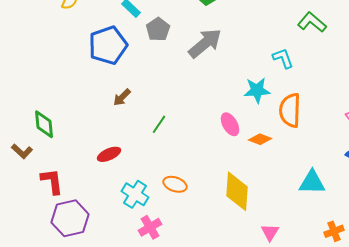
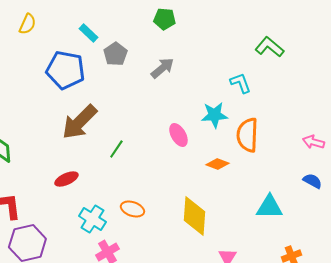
gray arrow: (205, 43) -> (162, 68), size x0.7
blue pentagon: (108, 45) -> (65, 70), turned 30
brown arrow: (122, 97) -> (79, 122), size x2.0
pink ellipse: (230, 124) -> (178, 135), moved

